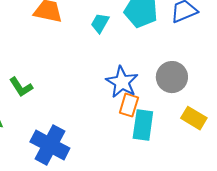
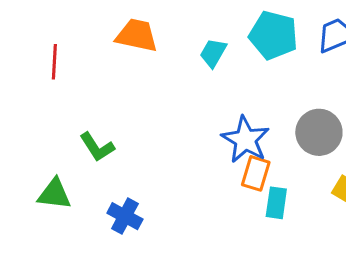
cyan rectangle: (143, 125) -> (276, 203), size x0.7
blue cross: (50, 145) -> (125, 216), moved, size x0.6

